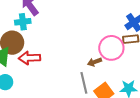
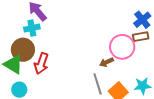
red arrow: (29, 58) -> (41, 63), turned -65

